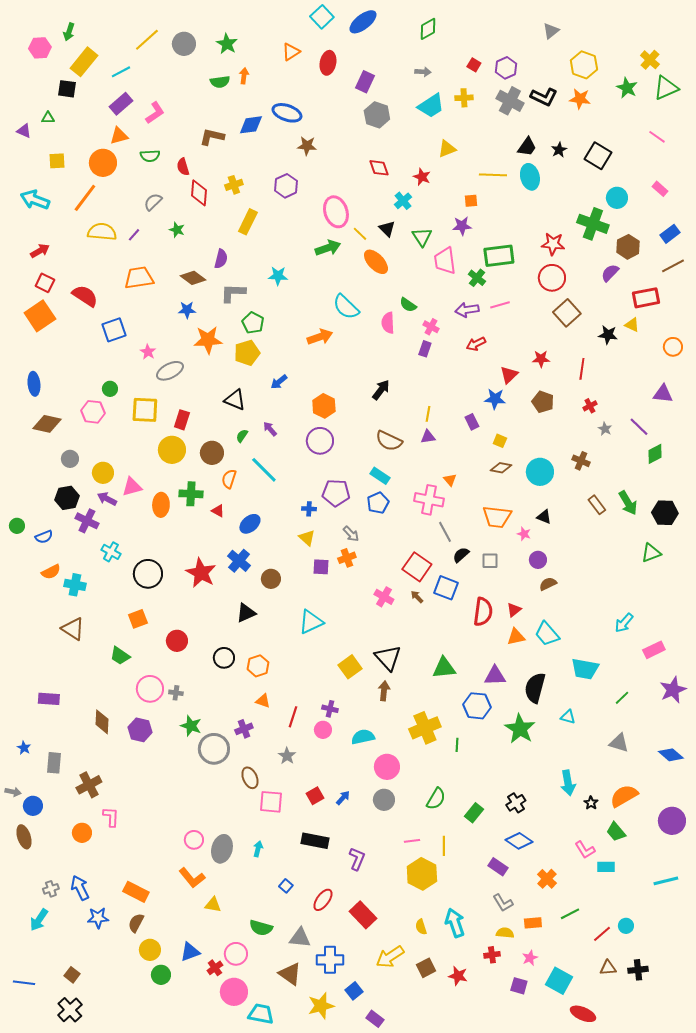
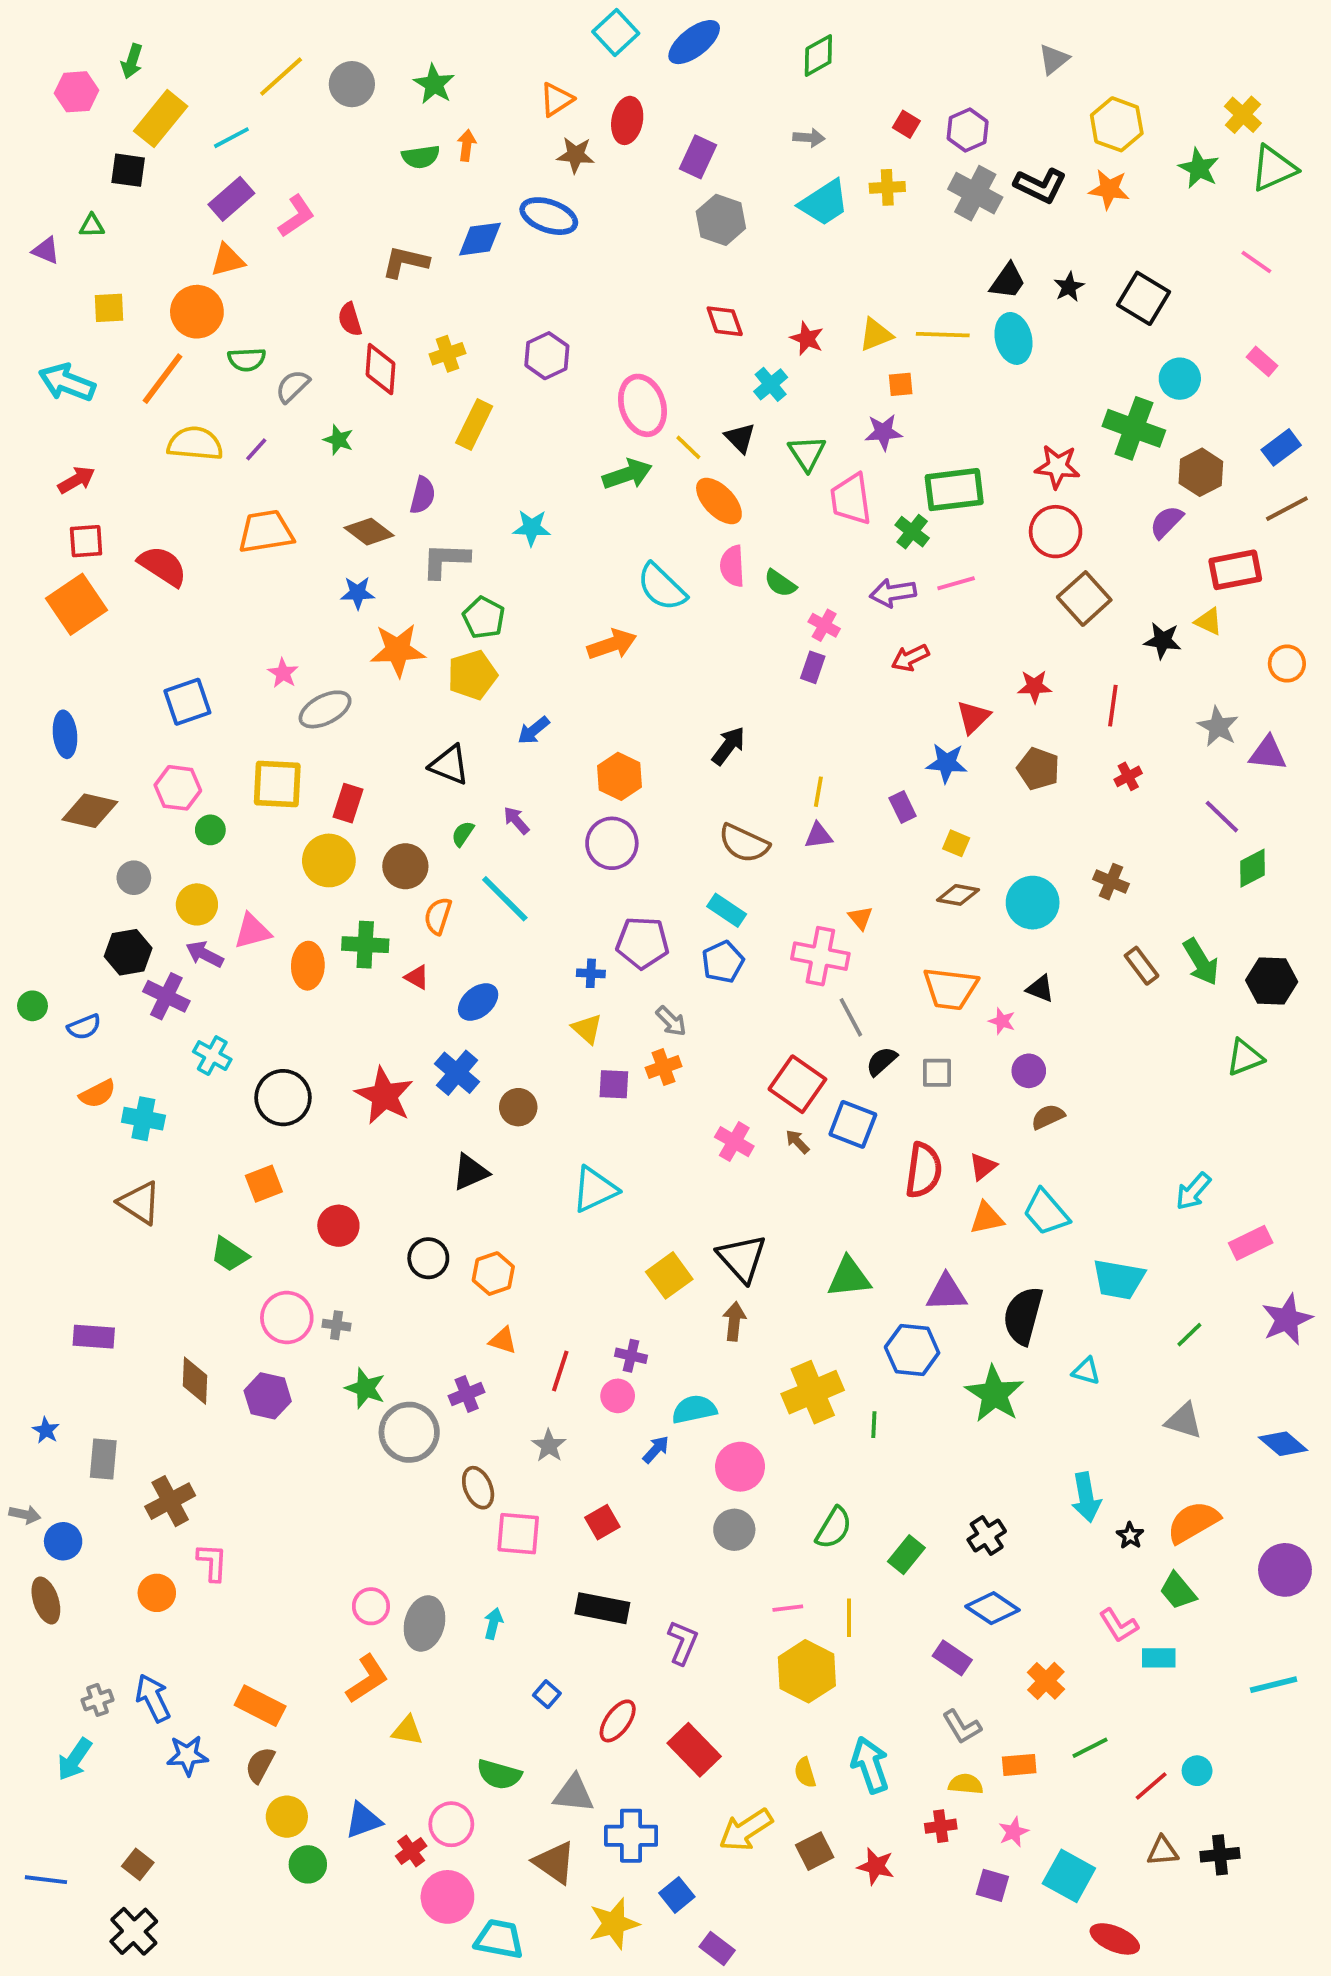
brown star: (307, 146) -> (576, 155), moved
yellow triangle: (447, 149) -> (876, 335), moved
green semicircle: (150, 156) -> (247, 359), moved
red square: (45, 283) -> (86, 541), turned -30
pink semicircle: (388, 323) -> (732, 566), moved
blue square: (114, 330) -> (187, 702), moved
green circle: (110, 389) -> (210, 830), moved
gray star: (605, 429) -> (1218, 727), moved, size x1.5
blue arrow: (343, 798) -> (656, 1449), moved
orange L-shape: (192, 878) -> (367, 1679), turned -84

